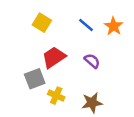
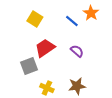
orange star: (114, 26) -> (91, 13), moved
yellow cross: (56, 96) -> (47, 88), moved

